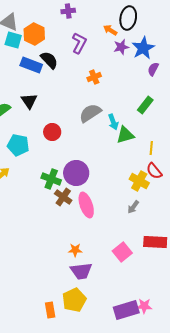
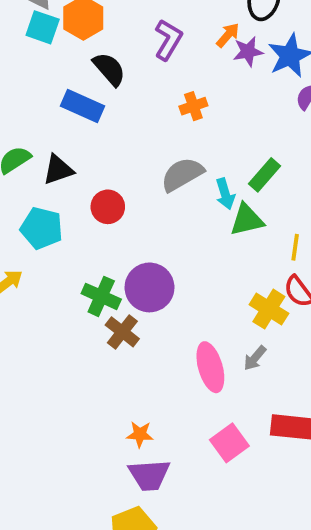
orange arrow: (110, 30) -> (228, 35), moved, turned 96
blue rectangle: (31, 65) -> (82, 106), moved
black triangle: (29, 101) -> (58, 170), moved, turned 42
green rectangle: (145, 105) -> (264, 175), moved
pink ellipse: (86, 205) -> (210, 367), moved

